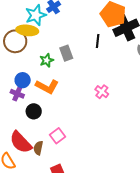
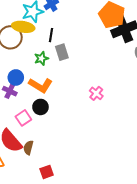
black line: (98, 41) -> (51, 35), moved
black circle: (34, 111) -> (40, 107), moved
pink square: (57, 136) -> (23, 118), moved

